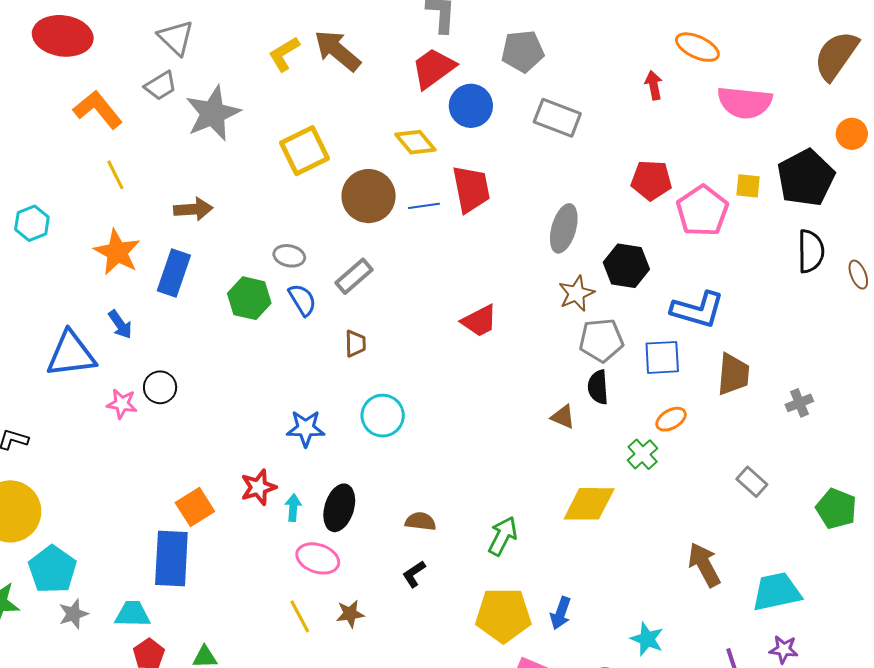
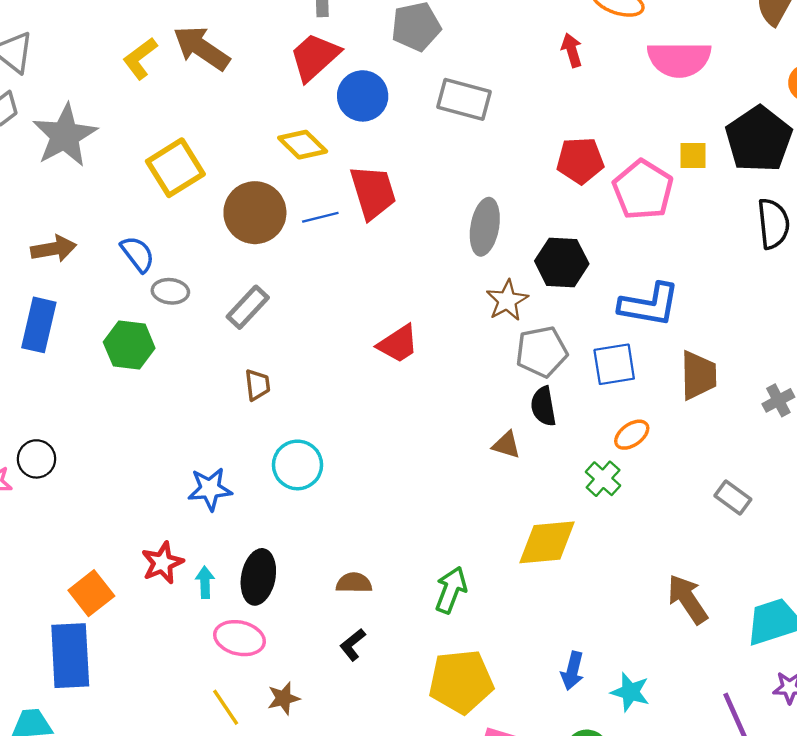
blue semicircle: (302, 300) -> (138, 254), moved
blue arrow: (561, 613) -> (572, 671), moved

